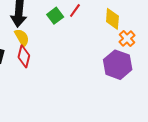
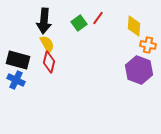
orange cross: (127, 39) -> (148, 45), turned -35

